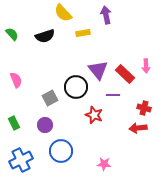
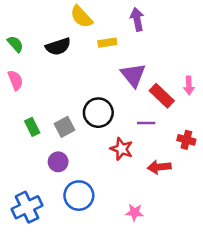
purple triangle: (98, 70) -> (133, 75), moved
pink semicircle: (16, 80) -> (15, 80), moved
green rectangle: (14, 123) -> (32, 127), moved
red arrow: (138, 128) -> (159, 167), moved

